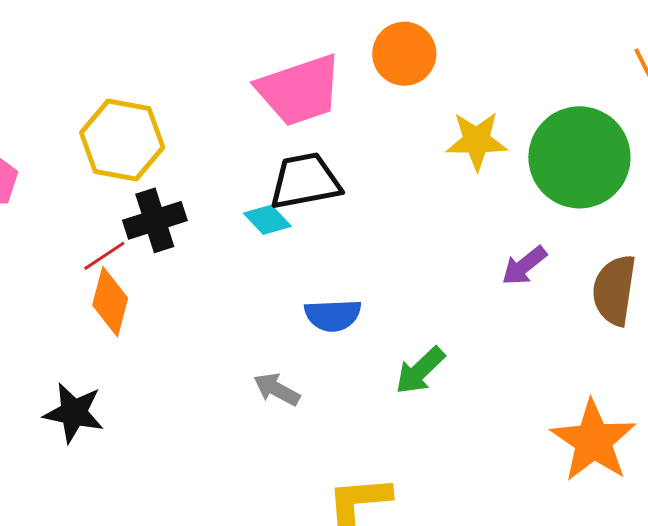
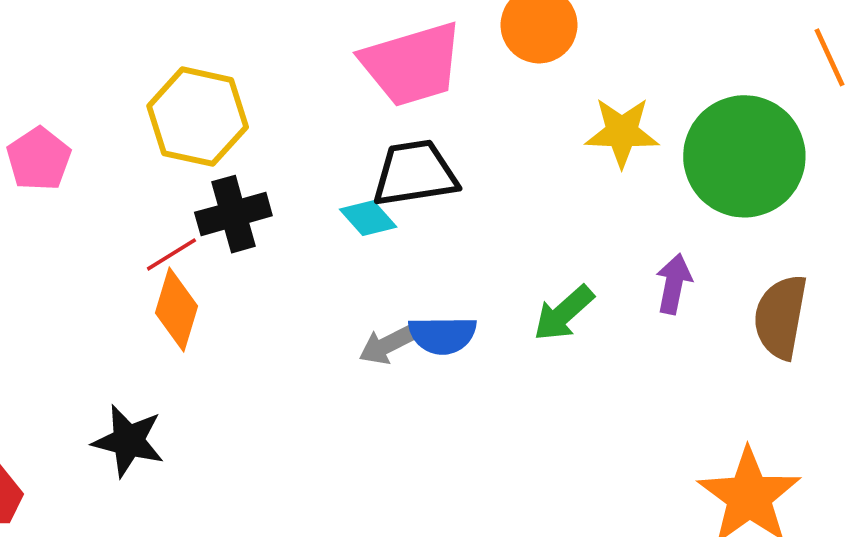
purple arrow: (524, 266) -> (674, 284), turned 138
green arrow: (420, 371) -> (564, 313), moved
gray arrow: (277, 389) -> (387, 345), moved, turned -57

